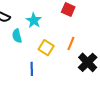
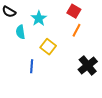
orange line: (71, 44) -> (77, 30), moved

